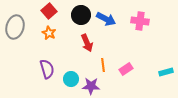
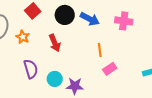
orange star: (49, 33) -> (23, 37), moved
red arrow: (87, 43) -> (55, 43), moved
orange line: (103, 65) -> (100, 50), moved

